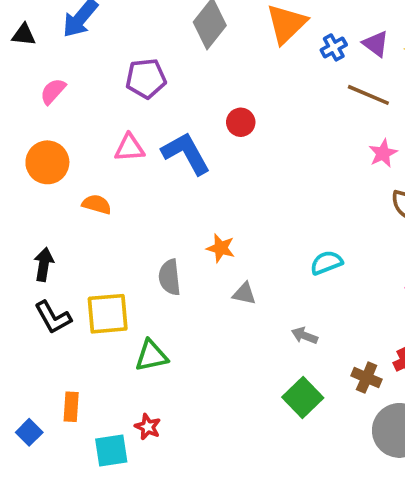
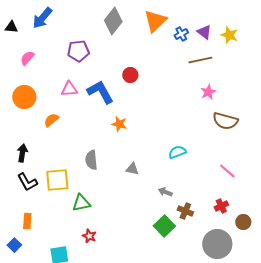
brown line: (368, 95) -> (200, 60), turned -35
orange semicircle: (97, 204) -> (51, 120), turned -56
orange star: (221, 248) -> (119, 124), moved
brown cross: (367, 378) -> (185, 211), moved
orange rectangle: (71, 407) -> (27, 221), moved
red star: (148, 427) -> (89, 236), moved

